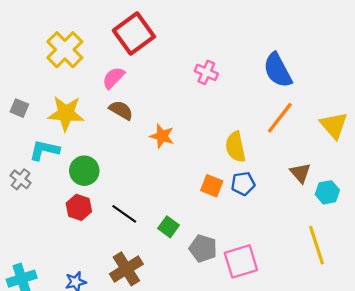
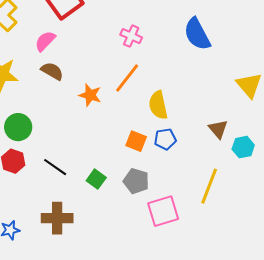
orange line: (280, 118) -> (127, 78), moved
yellow line: (317, 245) -> (209, 186), moved, turned 39
gray pentagon: (203, 248) -> (136, 181), moved
brown cross: (126, 269) -> (57, 218), turned 32

